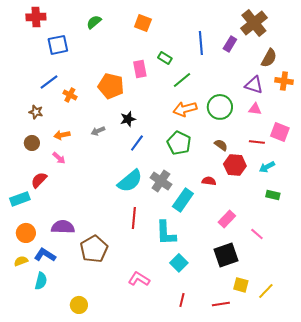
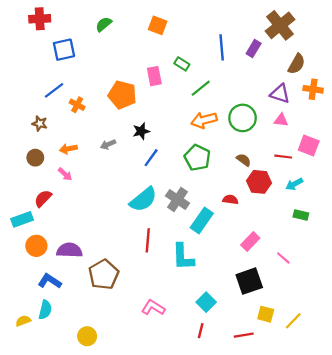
orange circle: (26, 233) -> (36, 246), moved
yellow semicircle: (21, 261) -> (23, 321), moved
cyan square: (179, 263) -> (206, 302), moved

